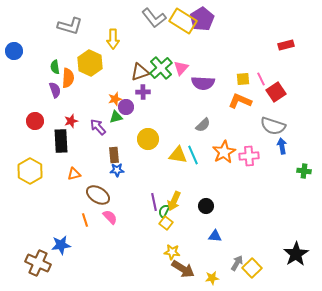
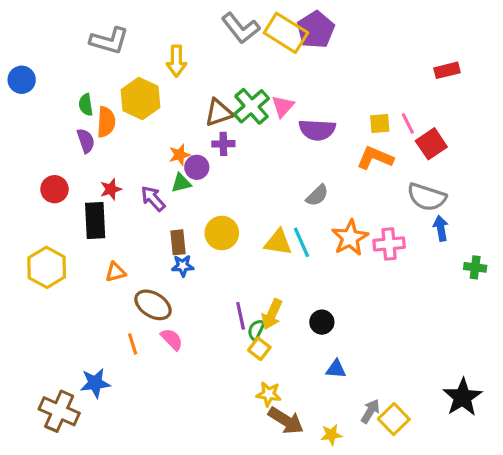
yellow circle: (148, 139) -> (222, 233), moved

